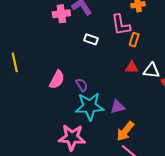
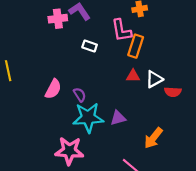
orange rectangle: (134, 40) -> (136, 46), size x1.5
white triangle: (152, 71) -> (154, 79), turned -36
orange arrow: (125, 131) -> (153, 138), moved

